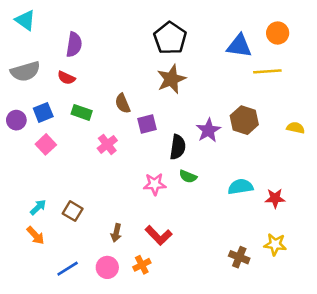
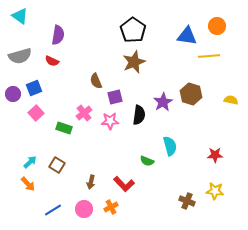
green rectangle: (82, 112) -> (64, 128), moved
green semicircle: (188, 176) -> (147, 161), moved
pink star: (155, 184) -> (110, 121), moved
cyan semicircle: (240, 187) -> (170, 146), moved, turned 84

